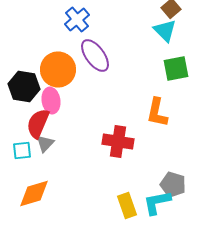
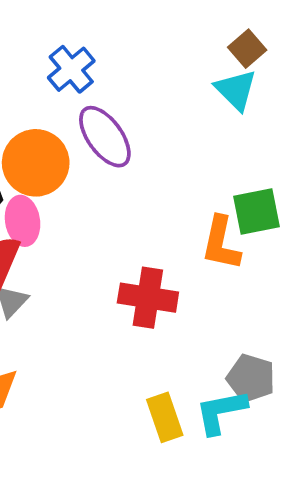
green square: (176, 68) -> (257, 211), moved

